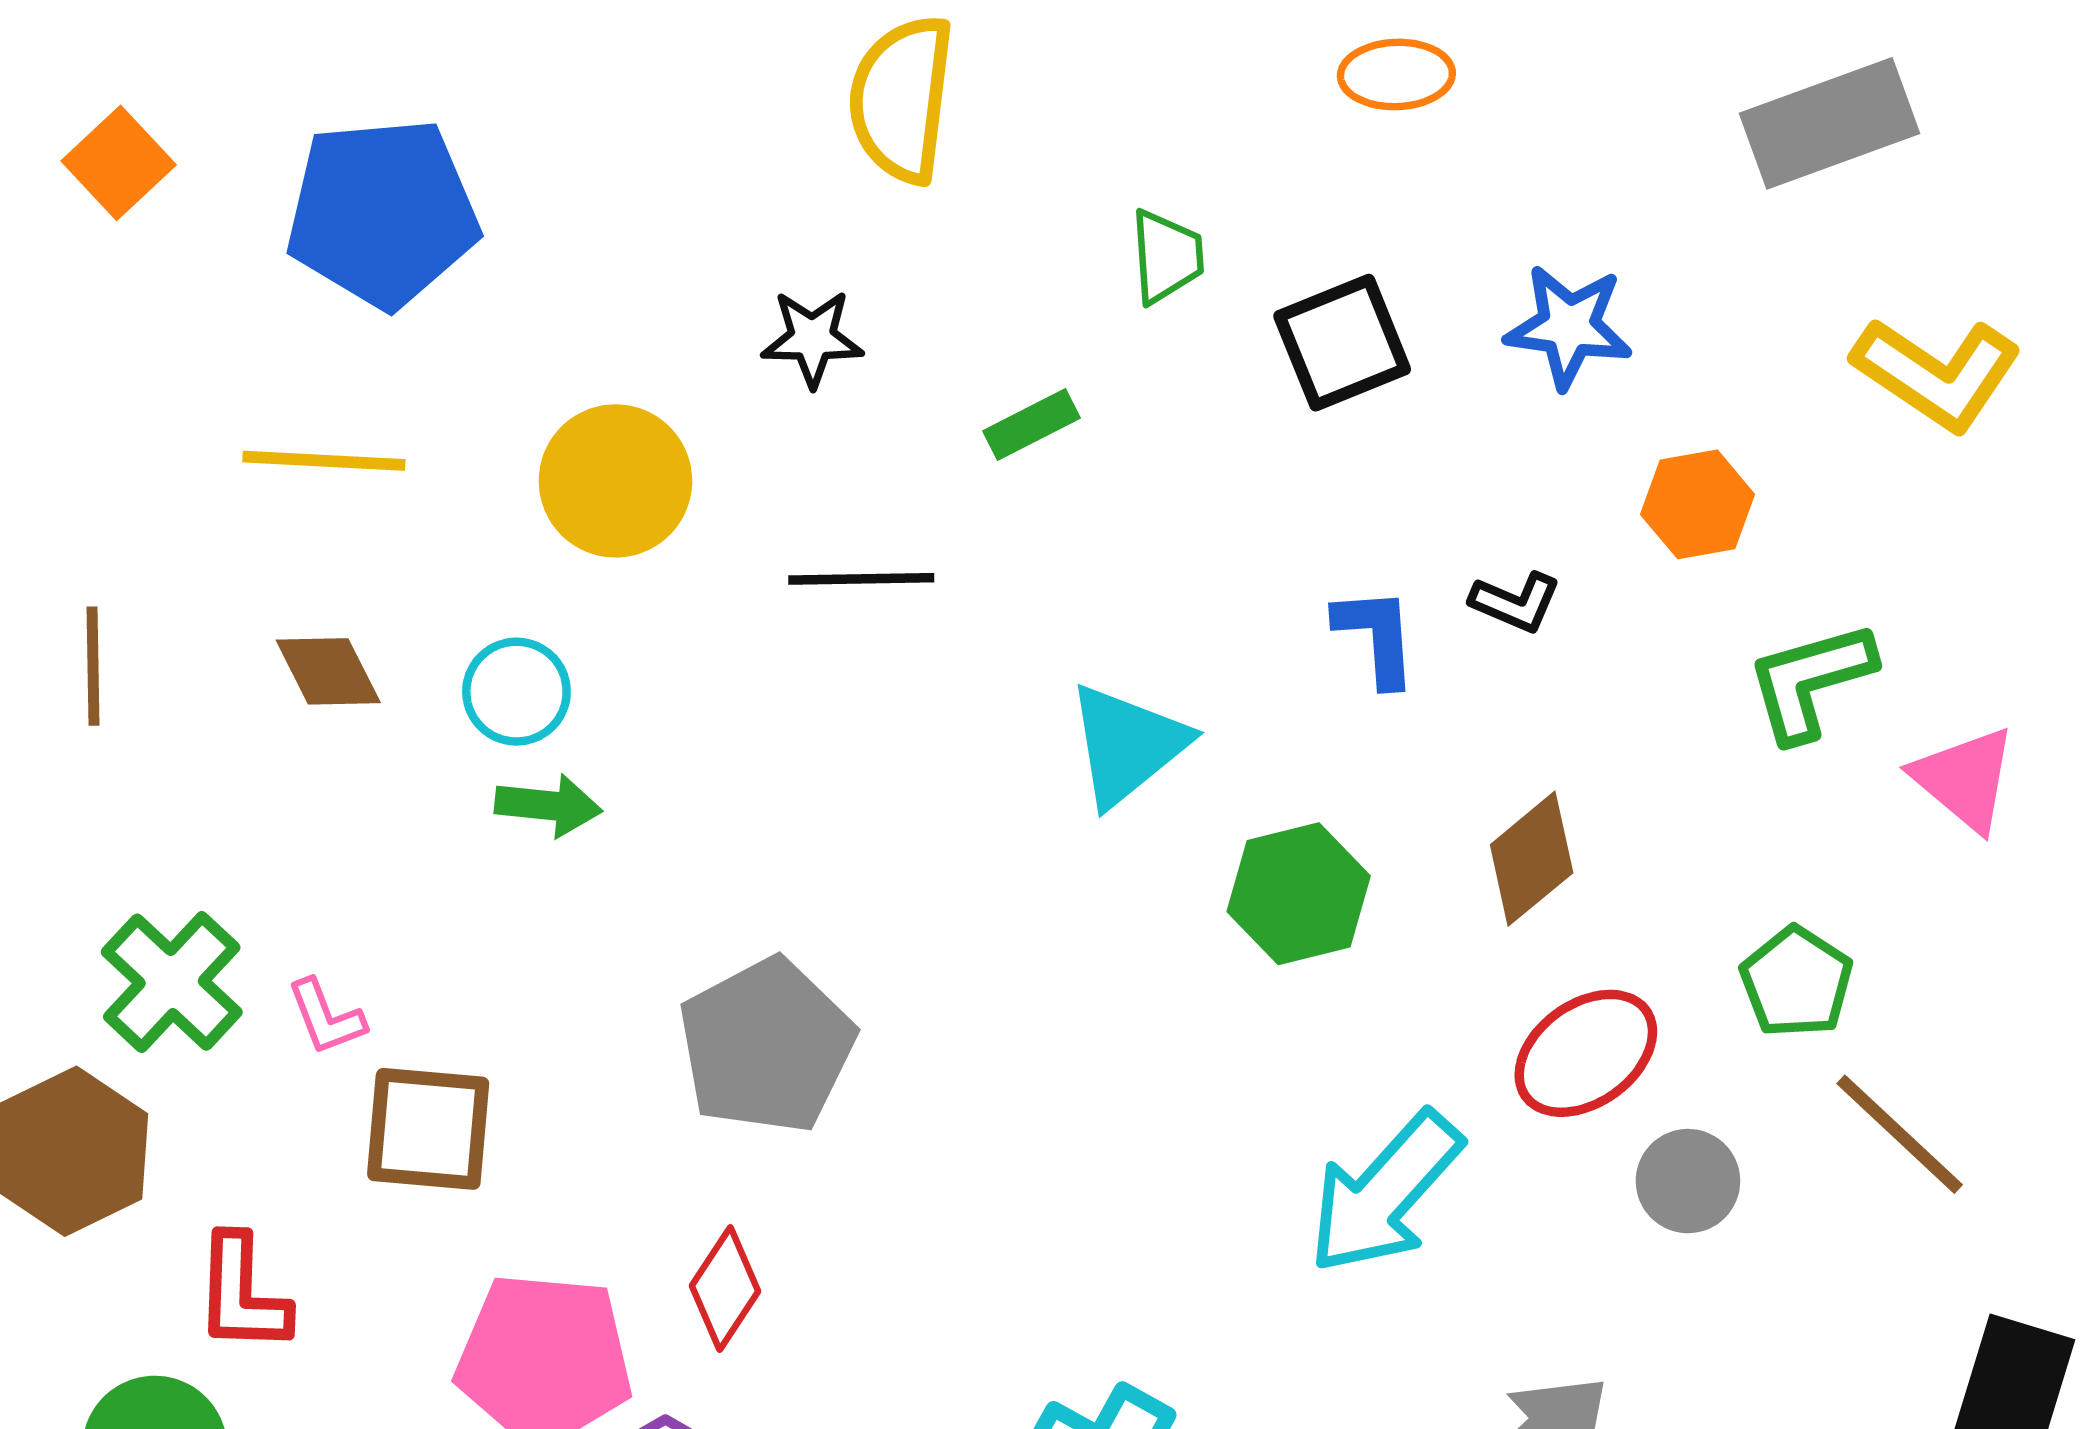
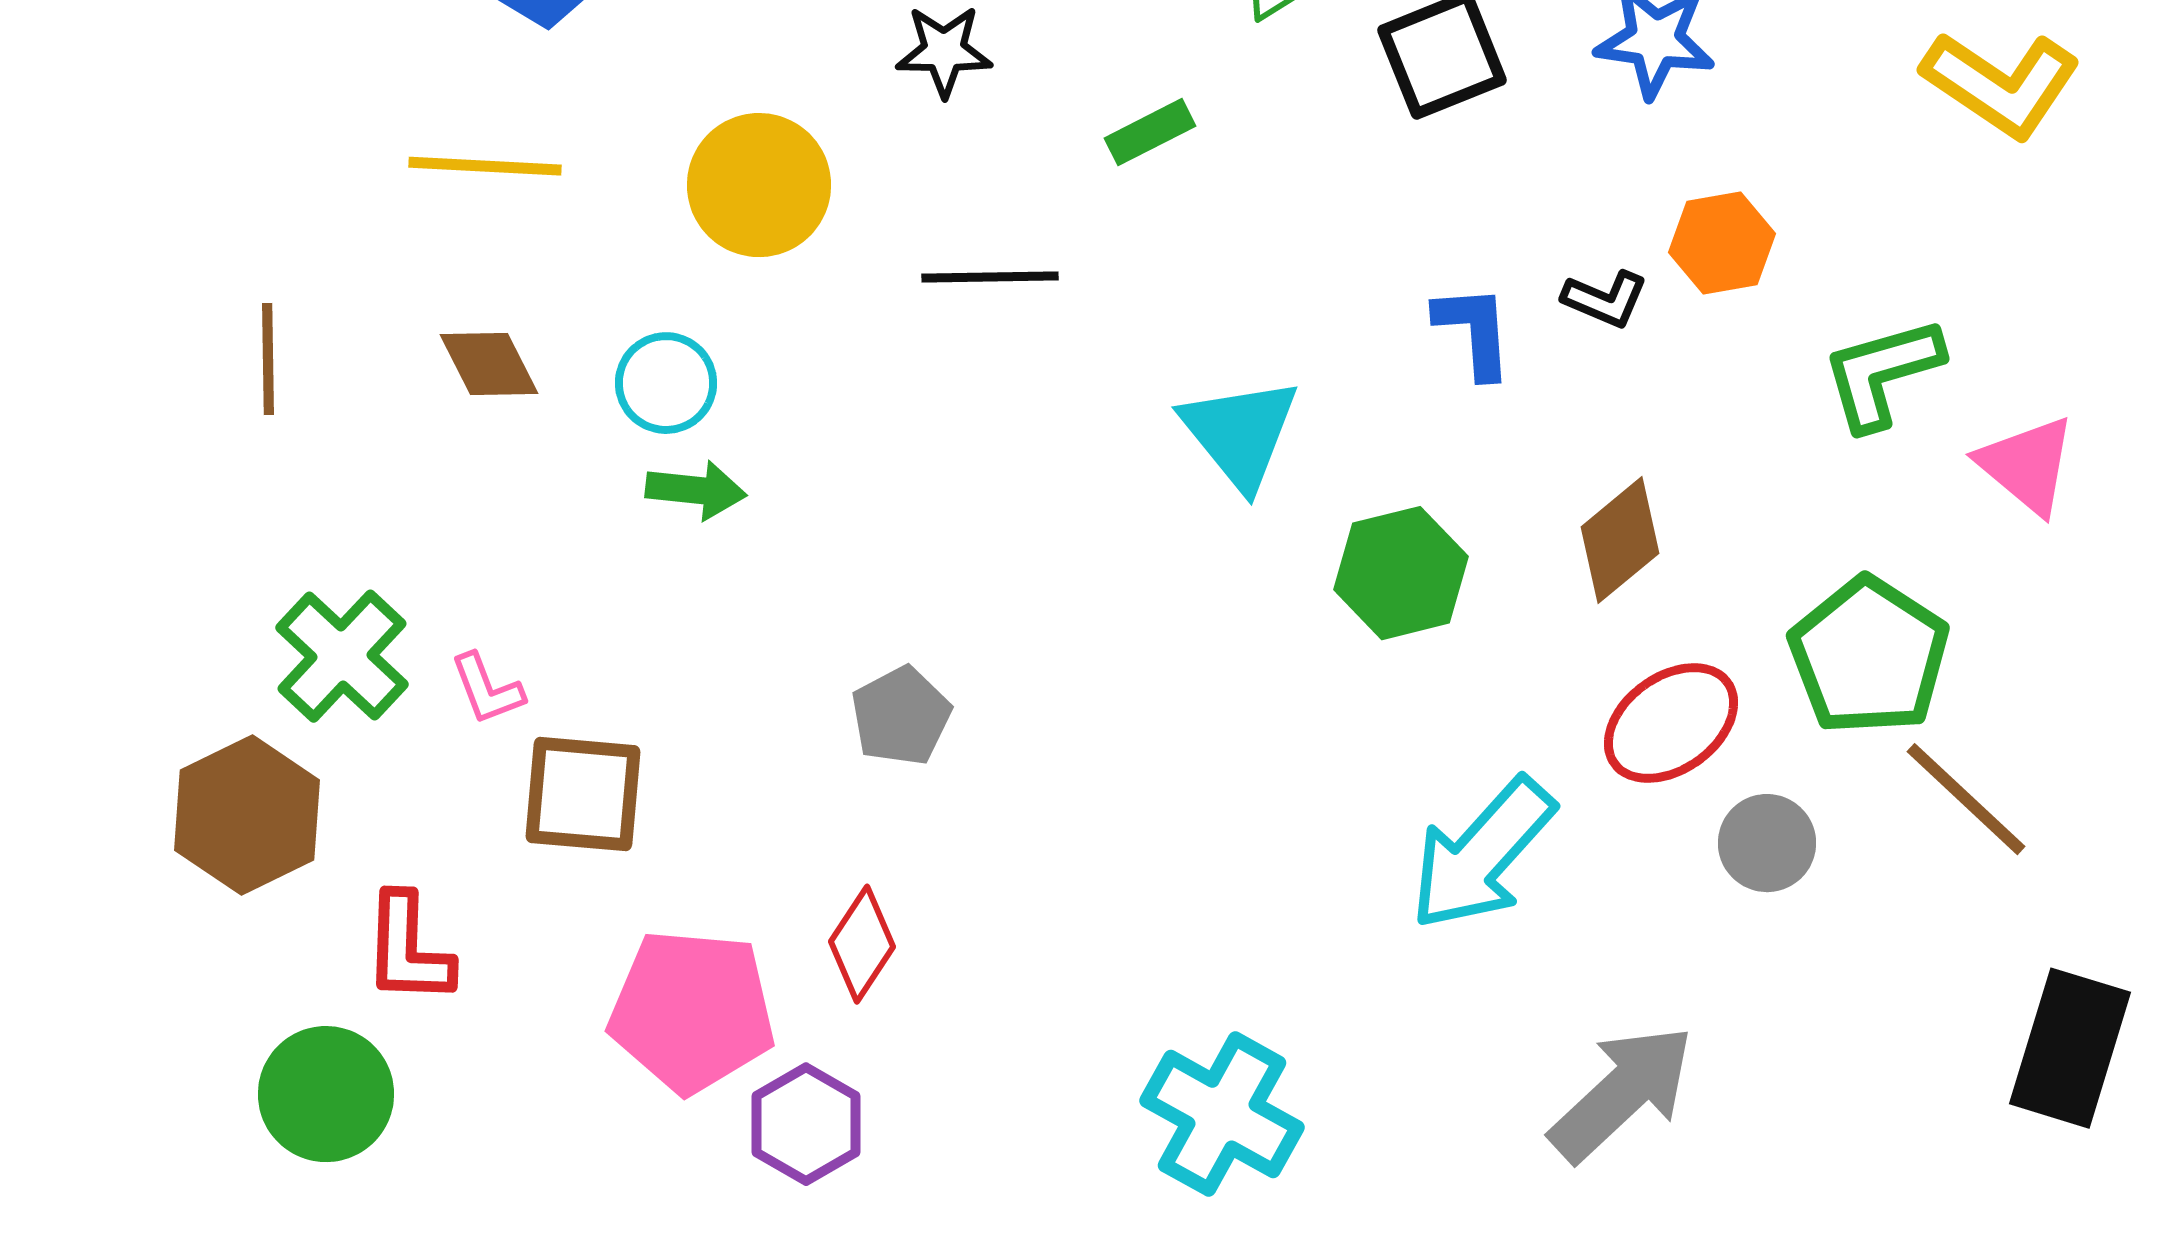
orange hexagon: (1698, 504) -> (1722, 243), moved
cyan triangle: (1127, 745) -> (1240, 433), turned -30
green pentagon: (1796, 982) -> (1869, 656), size x1.5
gray pentagon: (767, 1046) -> (901, 716), size x0.6

